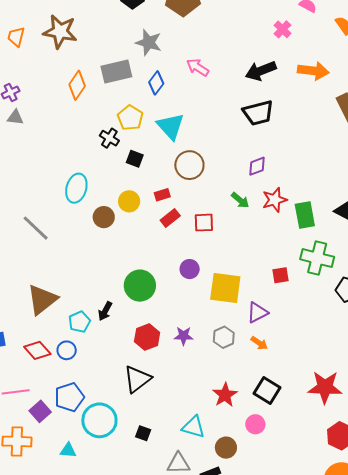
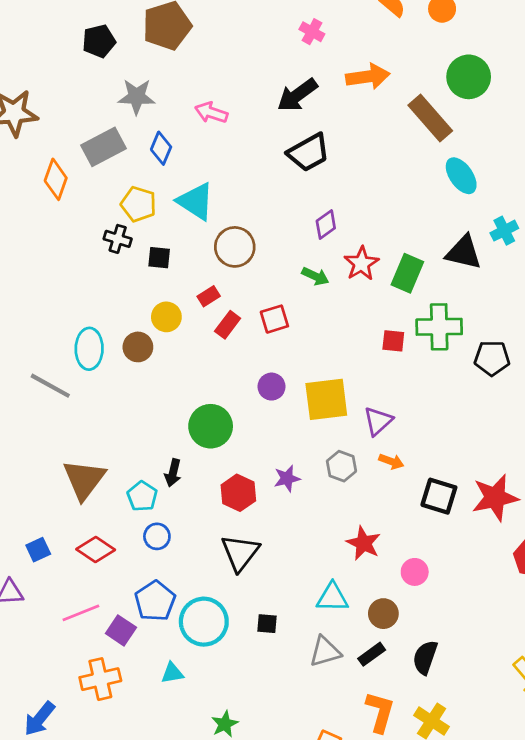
cyan ellipse: (76, 188) -> (89, 349), moved
green rectangle: (305, 215) -> (407, 273), turned 48
red square: (281, 275) -> (393, 341), moved, turned 30
blue circle: (67, 350) -> (157, 536), moved
black square: (267, 391) -> (439, 496), moved

